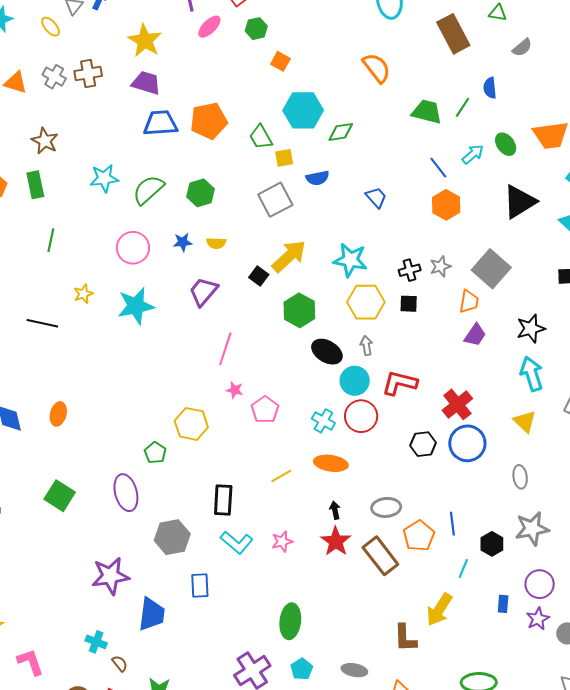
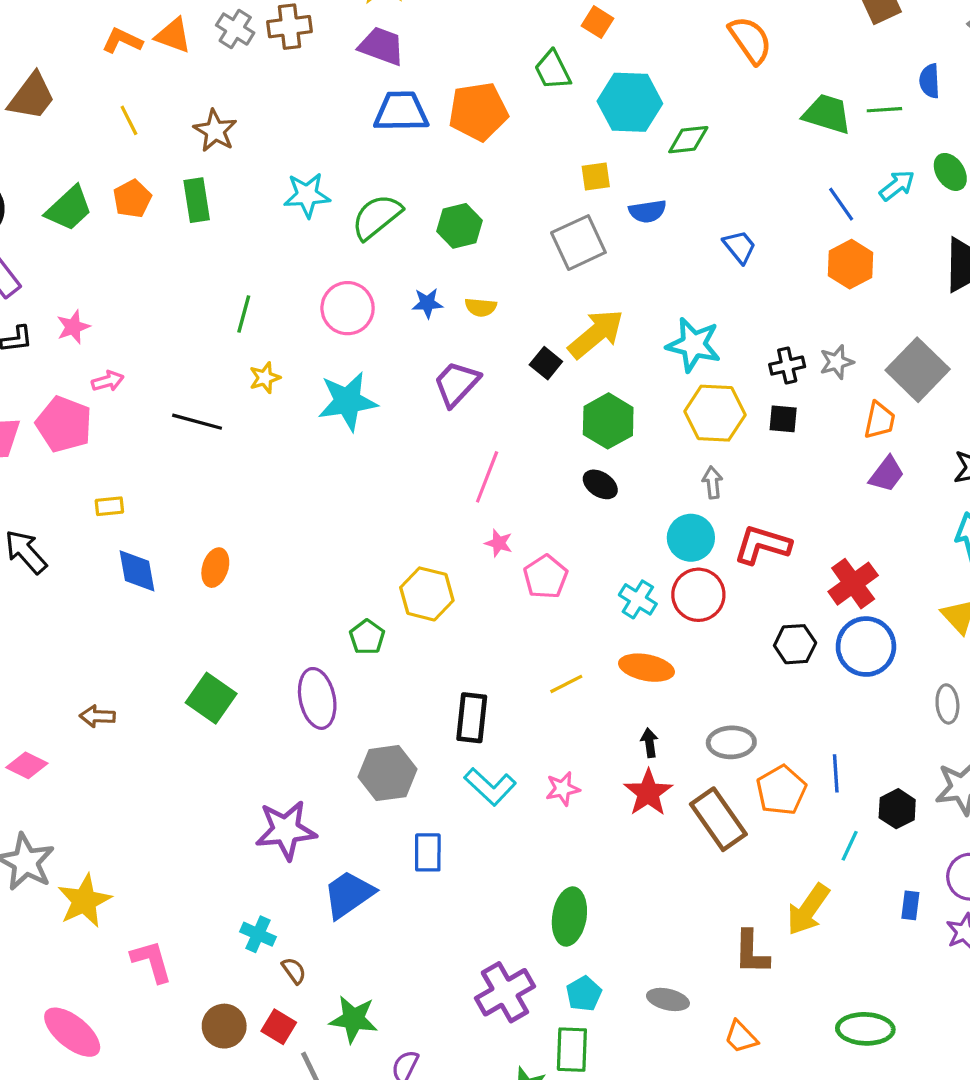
green line: (463, 107) -> (884, 110), turned 50
green trapezoid: (261, 137) -> (553, 70), moved
green line: (51, 240) -> (244, 314), moved
black ellipse: (327, 352) -> (600, 484), moved, size x0.7
blue trapezoid: (152, 614) -> (349, 894), turned -135

